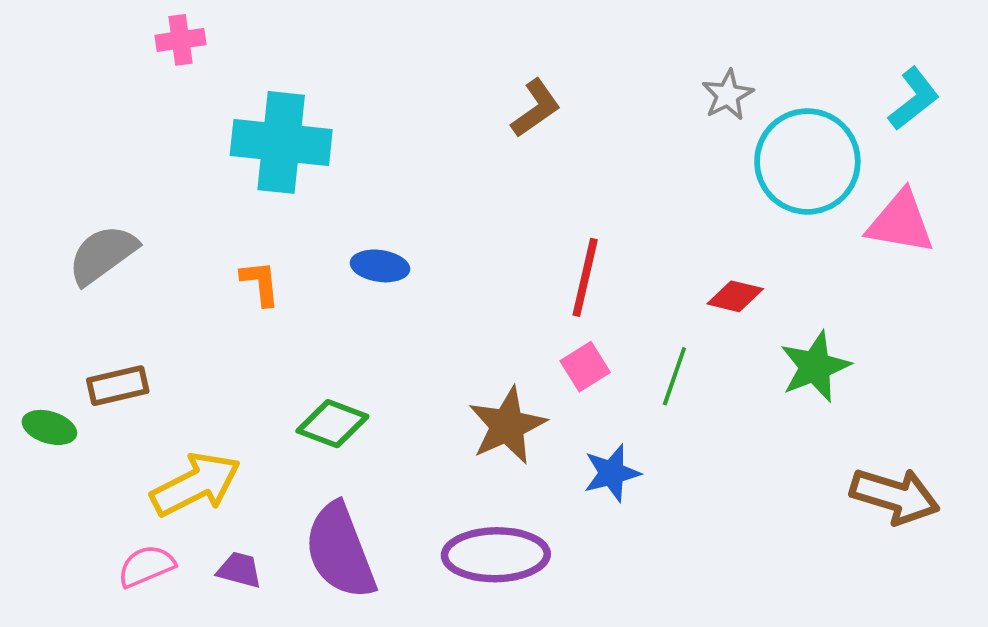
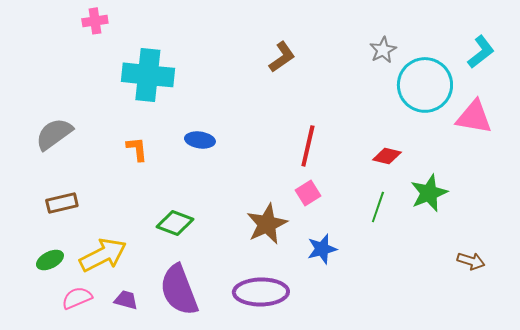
green line: (674, 376) -> (378, 207), moved
green ellipse: (49, 427) -> (50, 260), moved, turned -44
brown arrow: (895, 496) -> (471, 261), size x0.6

